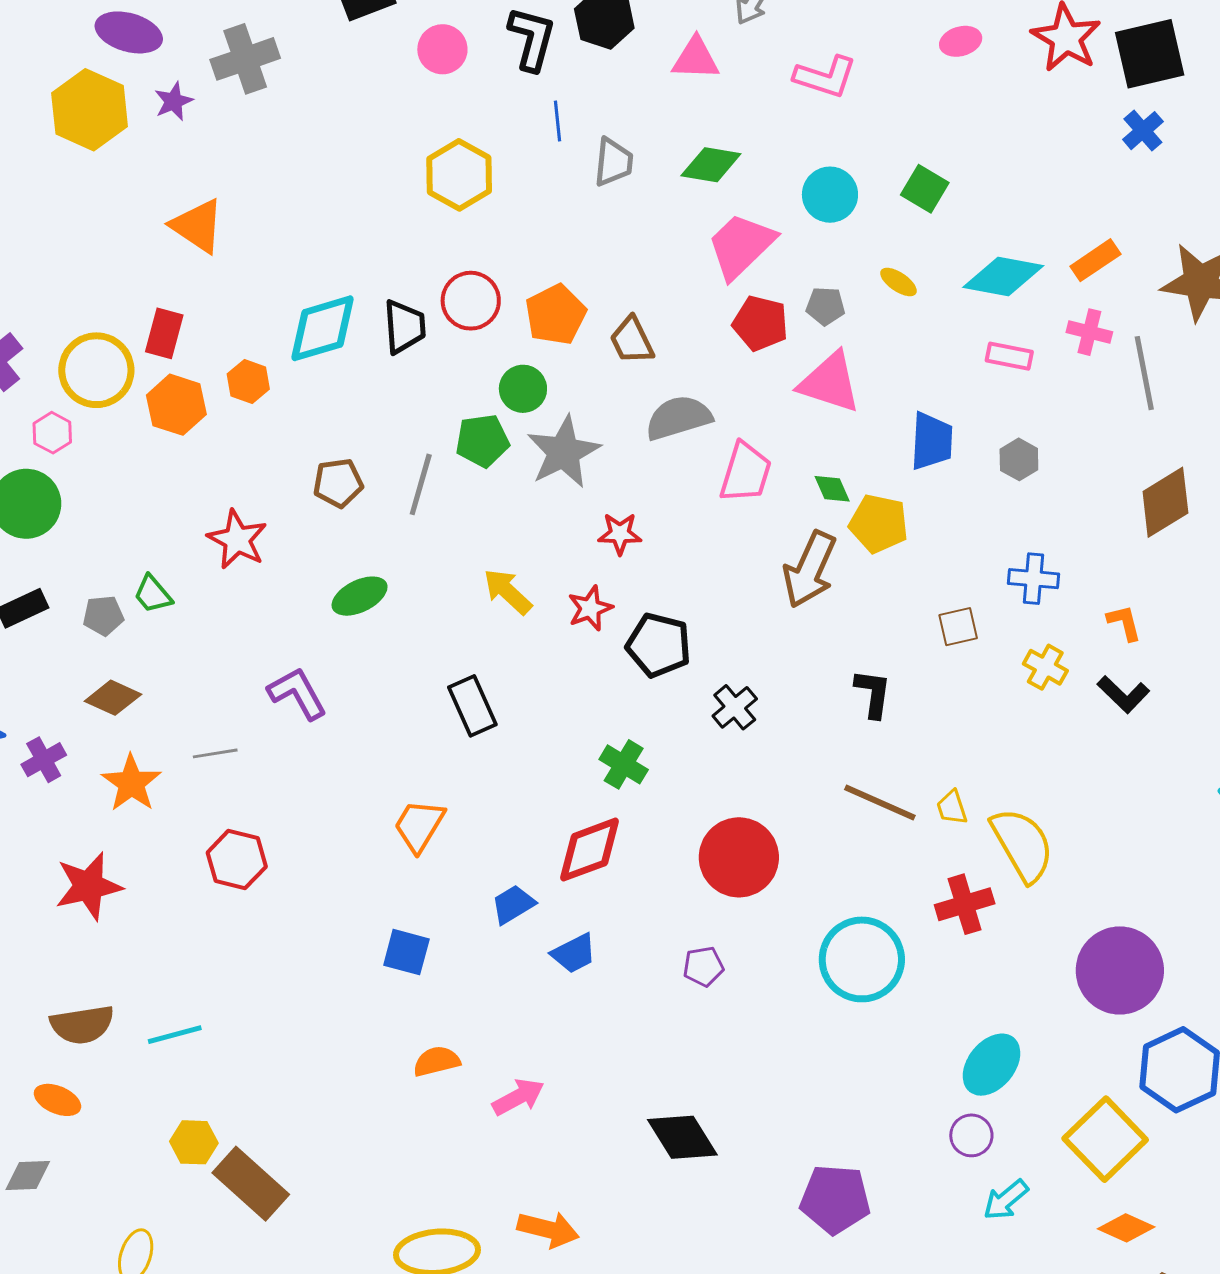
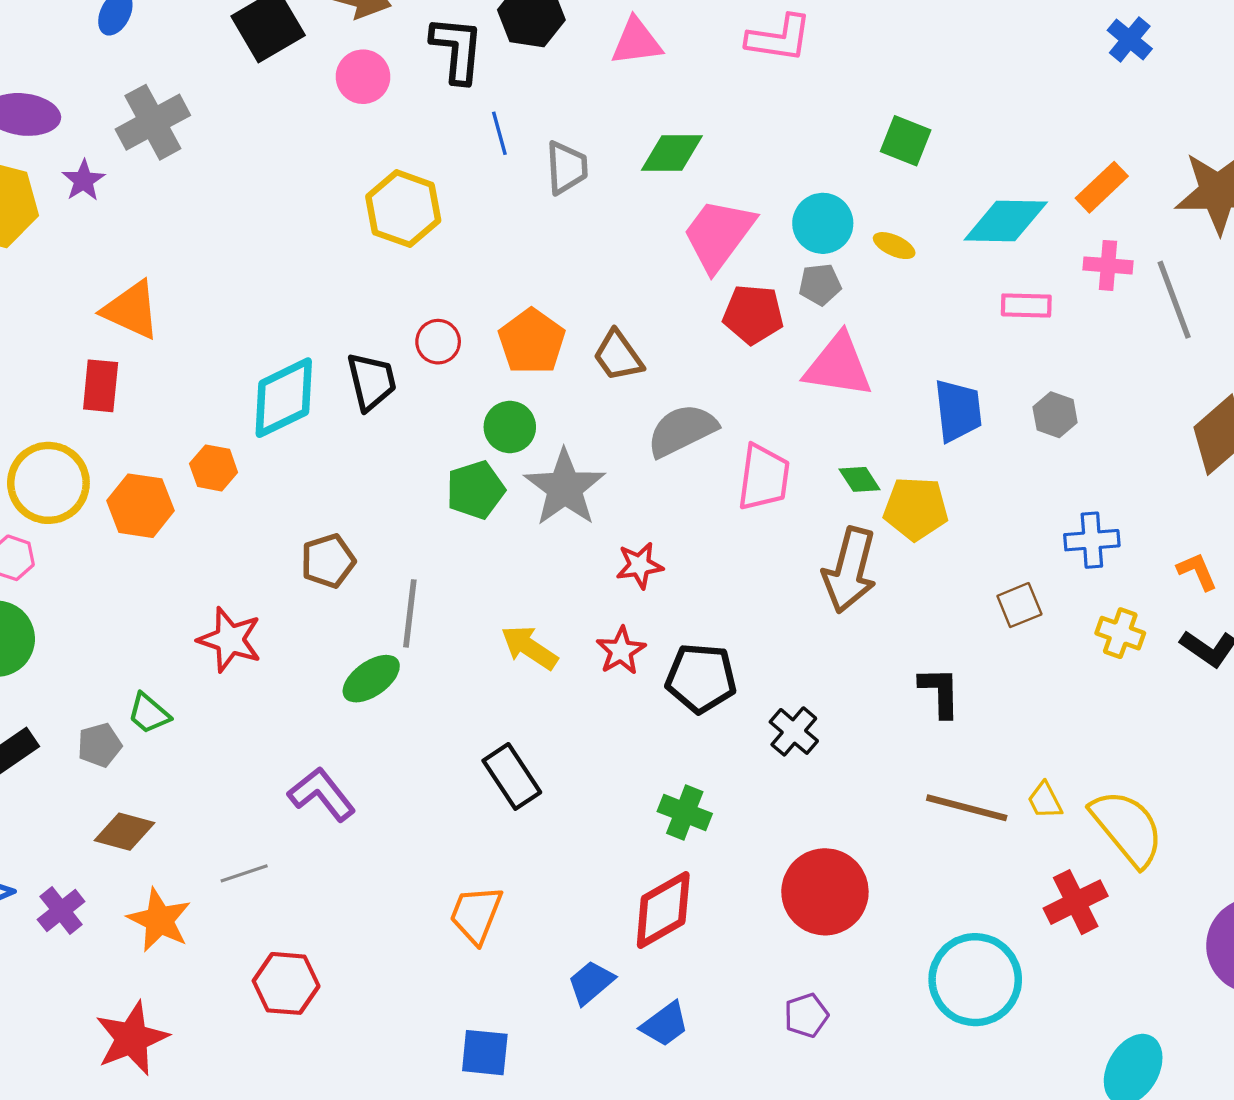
cyan circle: (830, 195) -> (823, 223), moved
red circle: (471, 301) -> (438, 342), size x0.7
red rectangle: (164, 333) -> (101, 386), moved
gray line: (421, 484) -> (410, 613), moved

